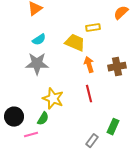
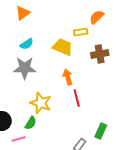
orange semicircle: (121, 13) -> (97, 17), moved
orange arrow: (89, 65) -> (68, 77), moved
brown cross: (117, 67) -> (100, 54), moved

